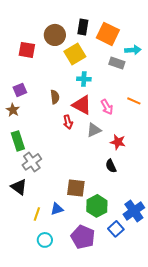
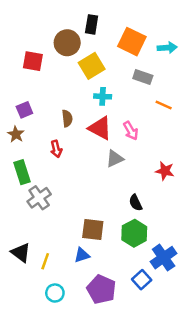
black rectangle: (83, 27) -> (92, 24), moved
cyan arrow: (133, 50) -> (167, 48), moved
orange line: (134, 101) -> (164, 105), moved
red arrow: (68, 122) -> (56, 149), moved
red star: (118, 142) -> (165, 171), moved
black triangle: (19, 187) -> (21, 253), moved
green hexagon: (97, 206) -> (134, 233), moved
blue triangle: (57, 209) -> (82, 255), moved

